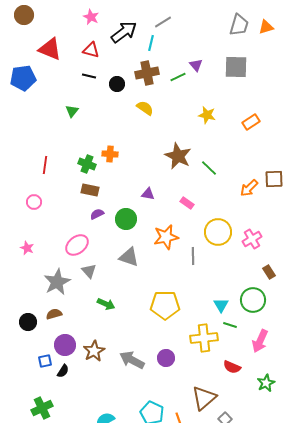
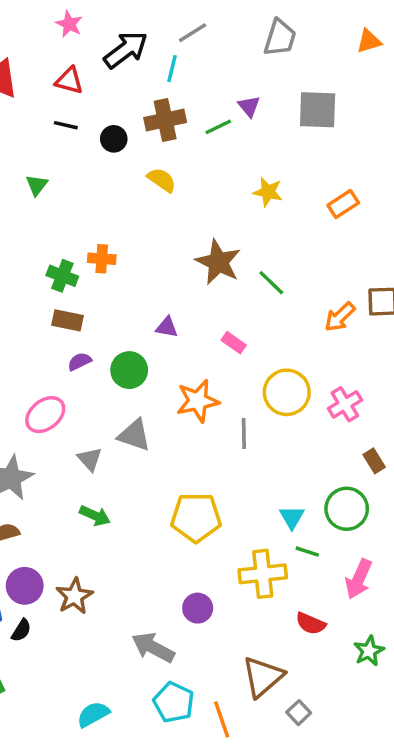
gray trapezoid: (239, 25) -> (280, 38), moved
gray triangle: (89, 271) -> (90, 459), moved
gray arrow: (132, 360) -> (153, 647), moved

